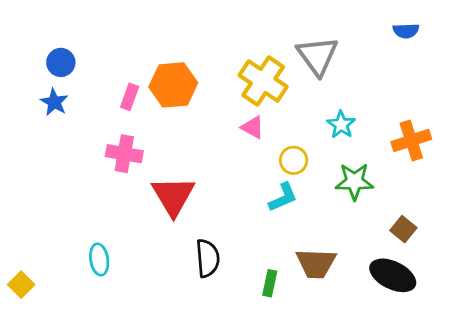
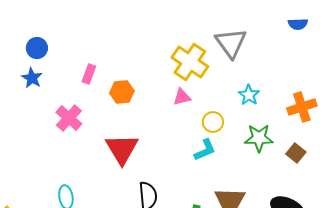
orange hexagon: (173, 85) -> (122, 92), moved, size x0.7
pink triangle: (253, 127) -> (182, 97), turned -42
pink cross: (124, 154) -> (69, 118), moved, turned 32
brown square: (403, 229) -> (296, 153), moved

